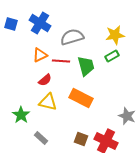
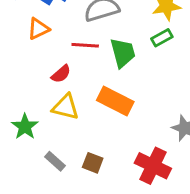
orange triangle: (40, 55) -> (38, 29), moved
brown square: (81, 139) -> (93, 163), moved

